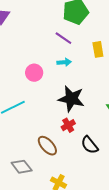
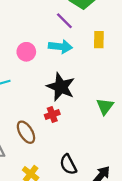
cyan arrow: (64, 62) -> (60, 47), size x1.5
black semicircle: (90, 145) -> (68, 165), moved

